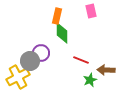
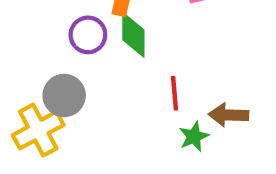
purple circle: (41, 53) -> (88, 35), moved
red line: (81, 60) -> (174, 93), turned 63

